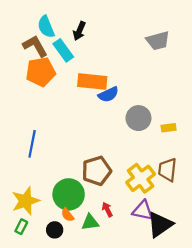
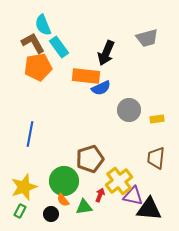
black arrow: (79, 31) -> (106, 53), moved, size x1.4
yellow cross: (141, 178) -> (119, 181), moved
red arrow: (107, 209) -> (100, 195), turned 48
black triangle: (160, 225) -> (149, 209), turned 40

